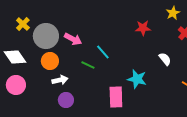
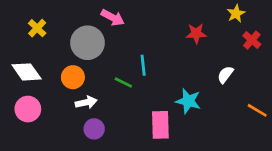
gray circle: (46, 36) -> (87, 43), moved
pink arrow: (73, 39) -> (113, 18), moved
cyan line: (103, 52) -> (143, 65), turned 35
white semicircle: (165, 59) -> (225, 75), turned -104

